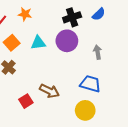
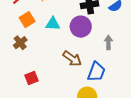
blue trapezoid: (90, 84) -> (96, 72), turned 85
brown arrow: (49, 91) -> (72, 59), moved

